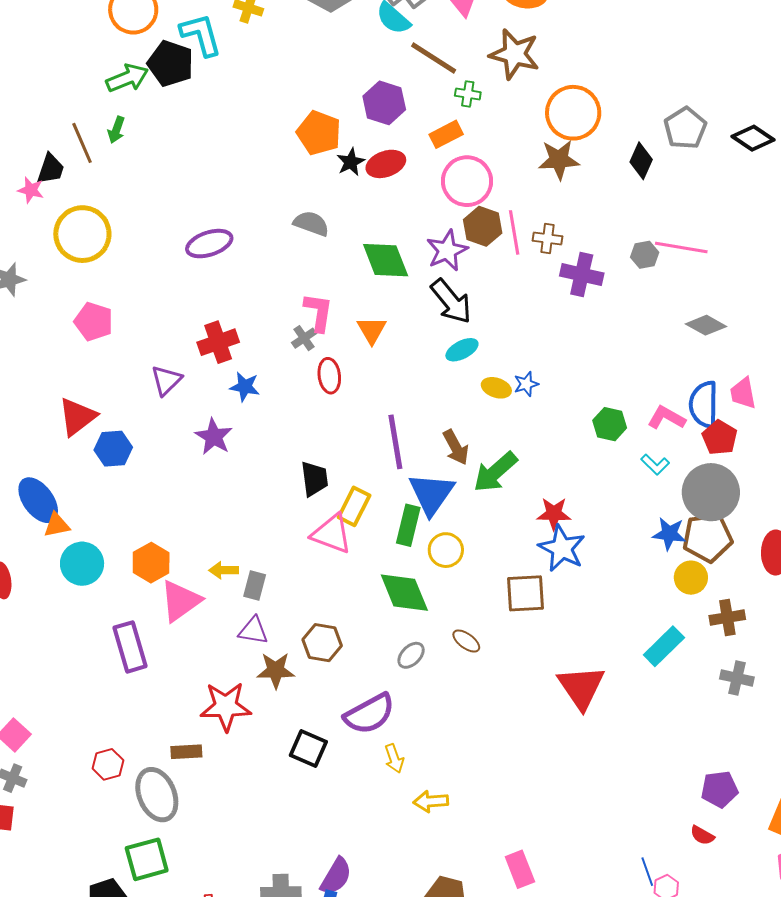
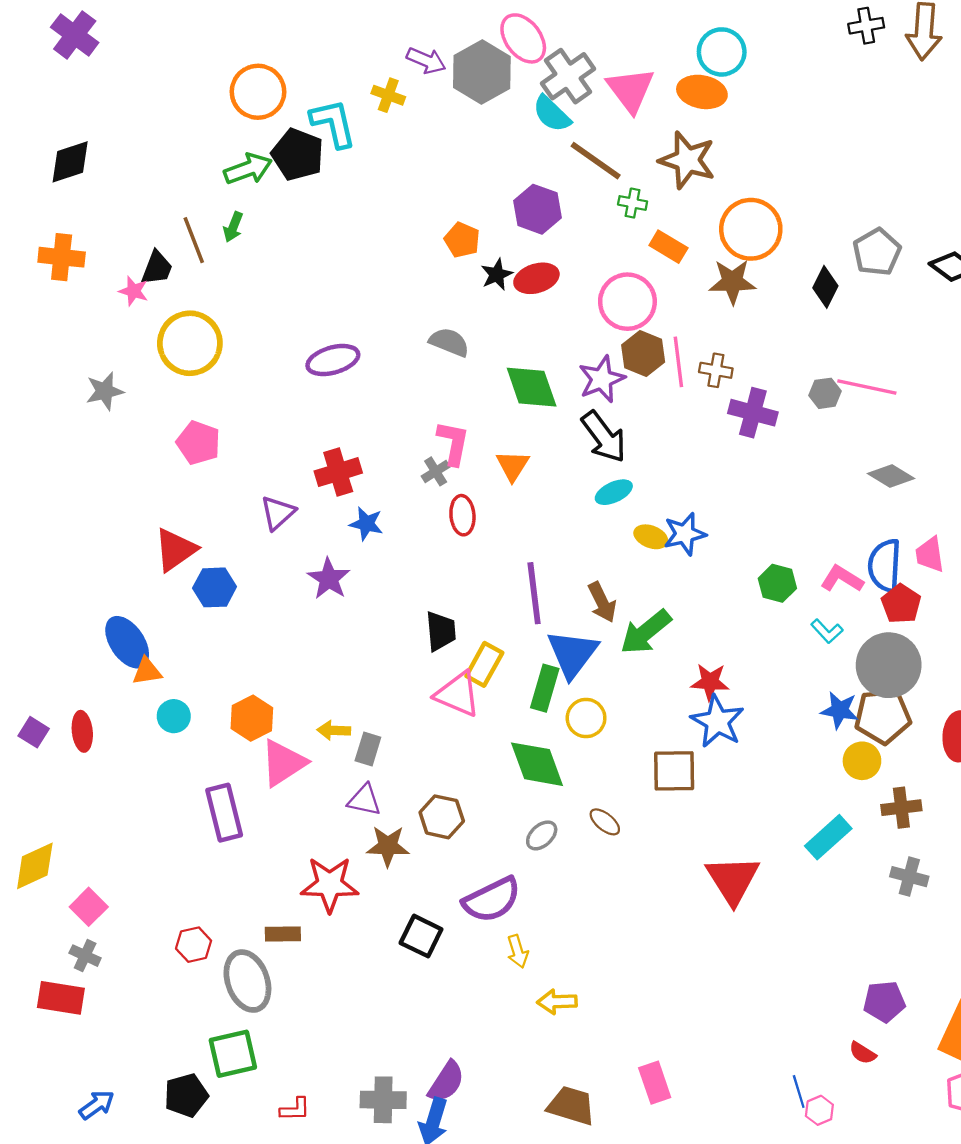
orange pentagon: (319, 133) -> (462, 240), size x0.7
orange rectangle: (446, 134) -> (668, 247), moved, turned 56
blue star: (526, 384) -> (685, 534), size x1.5
cyan circle: (82, 564) -> (174, 716), size x0.7

